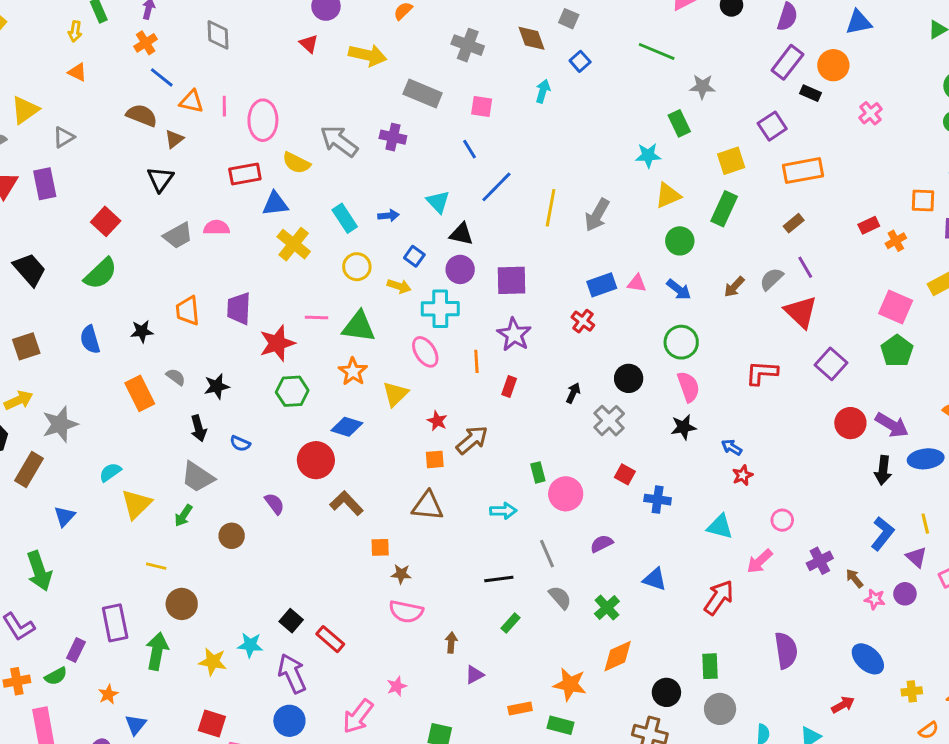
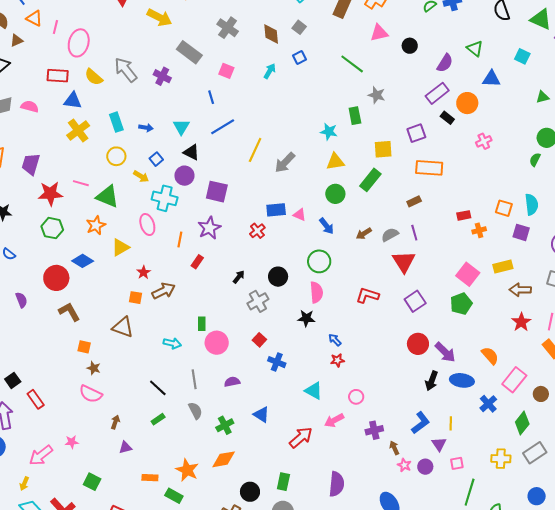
black line: (499, 579) -> (158, 388), turned 36

